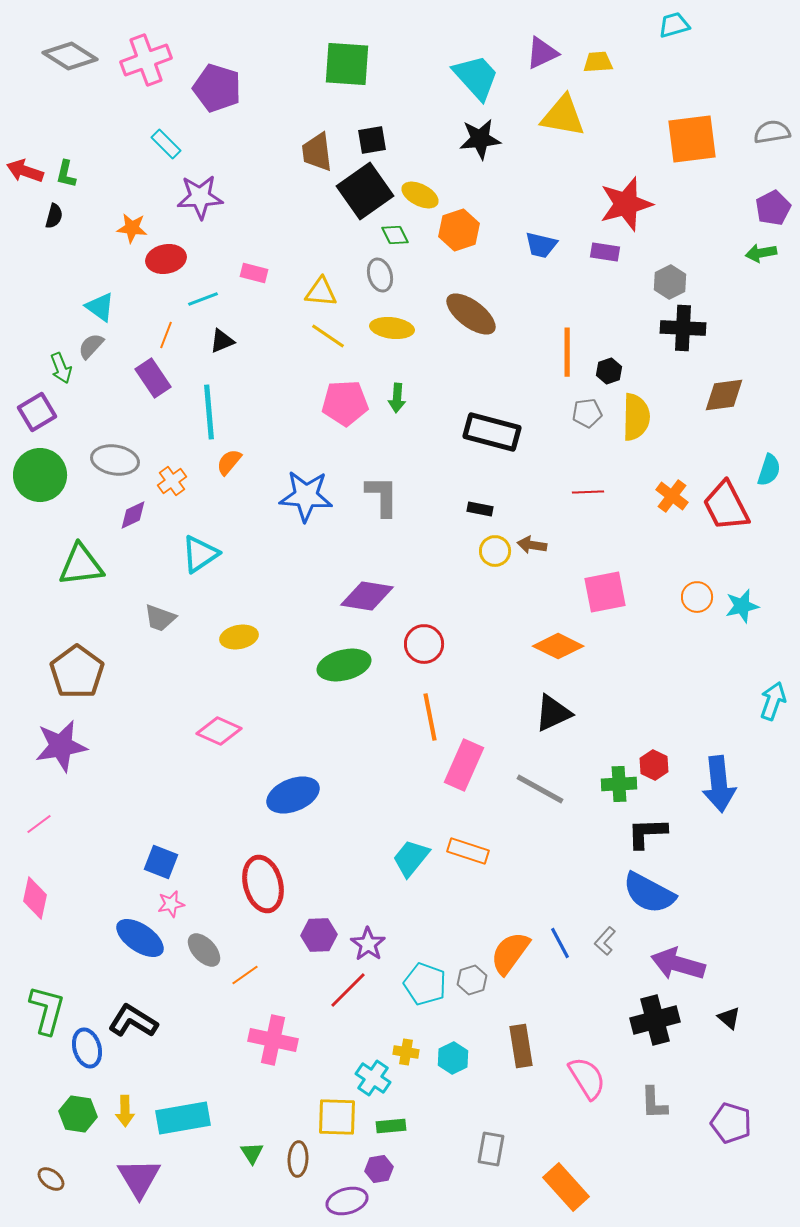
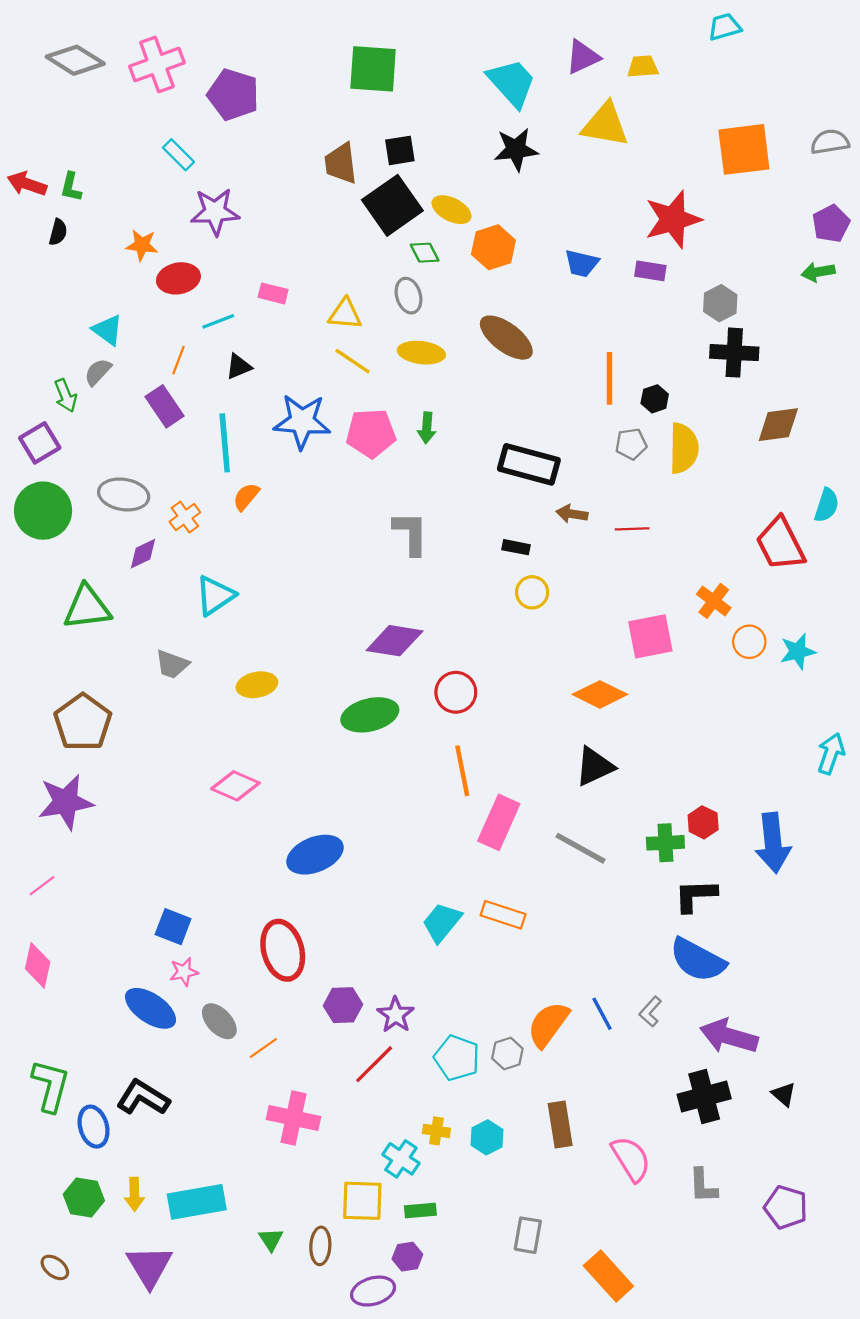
blue star: (306, 496) -> (302, 421), moved
orange cross: (672, 496) -> (714, 601), moved
brown arrow: (532, 545) -> (572, 514), moved

